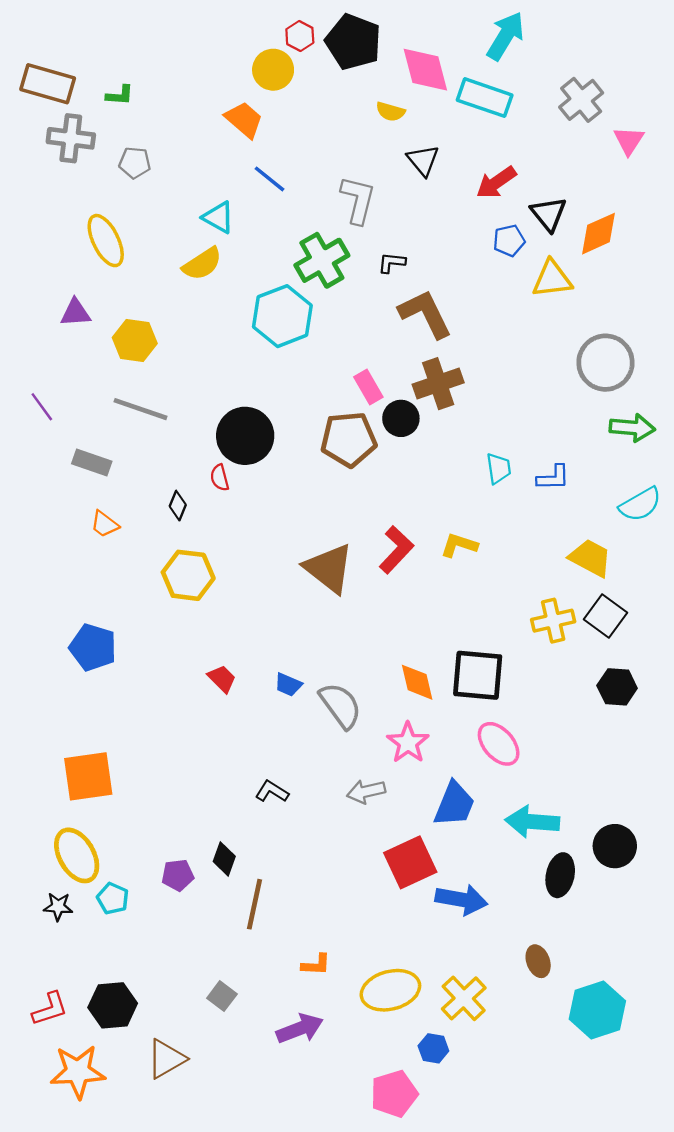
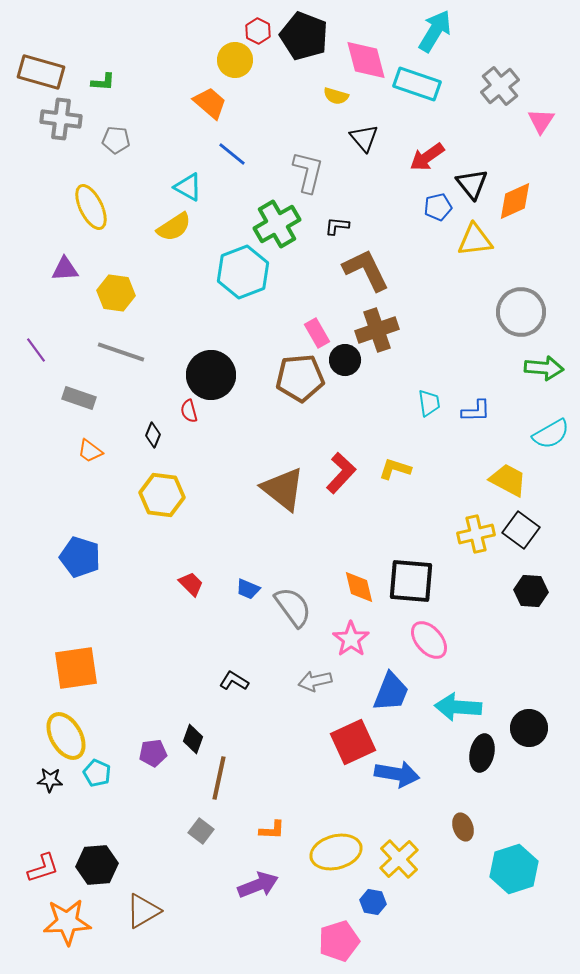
gray square: (222, 996) -> (201, 831), moved

